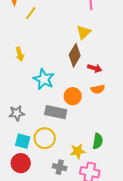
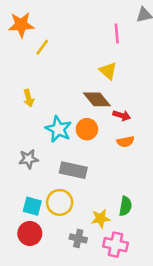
yellow triangle: (84, 32) -> (108, 71), turned -35
brown diamond: (75, 55) -> (97, 99), turned -70
orange circle: (73, 96) -> (87, 129), moved
gray star: (17, 113) -> (29, 159), moved

